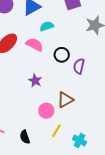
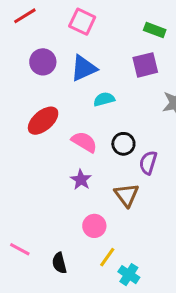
pink semicircle: (35, 44) -> (84, 142), moved
brown triangle: (65, 100) -> (126, 195), moved, turned -42
cyan cross: (79, 140) -> (129, 275), moved

